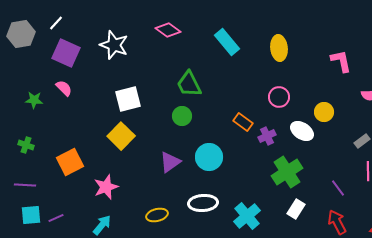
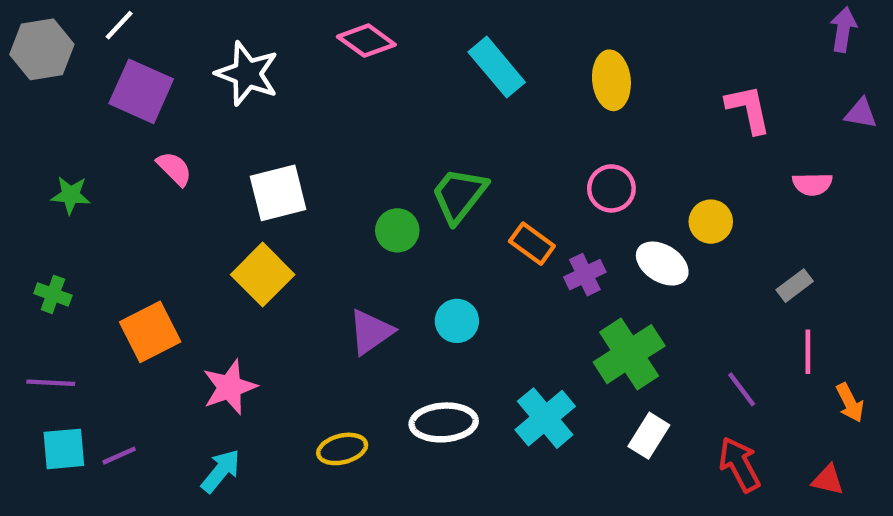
green trapezoid: (189, 84) -> (459, 195), moved, turned 64
pink semicircle: (64, 88) -> (174, 169), moved
cyan circle: (209, 157) -> (457, 321), size x0.7
cyan cross: (247, 216) -> (545, 418), moved

